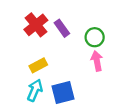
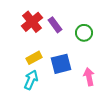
pink arrow: (97, 61) -> (89, 77), moved
blue square: (63, 92) -> (61, 64), moved

